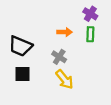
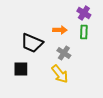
black trapezoid: (20, 46) -> (32, 43), moved
gray cross: (59, 57) -> (64, 53), moved

